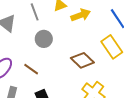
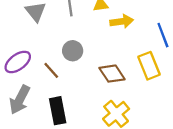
gray circle: (44, 39) -> (73, 51), moved

